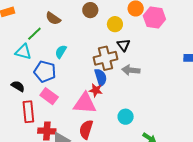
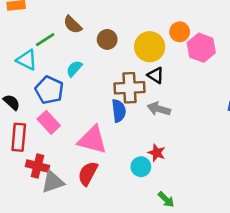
brown circle: (90, 10) -> (107, 39), moved
yellow circle: (115, 24) -> (150, 47), size x1.5
black triangle: (124, 45) -> (156, 75), turned -32
red star: (96, 90) -> (157, 153), moved

